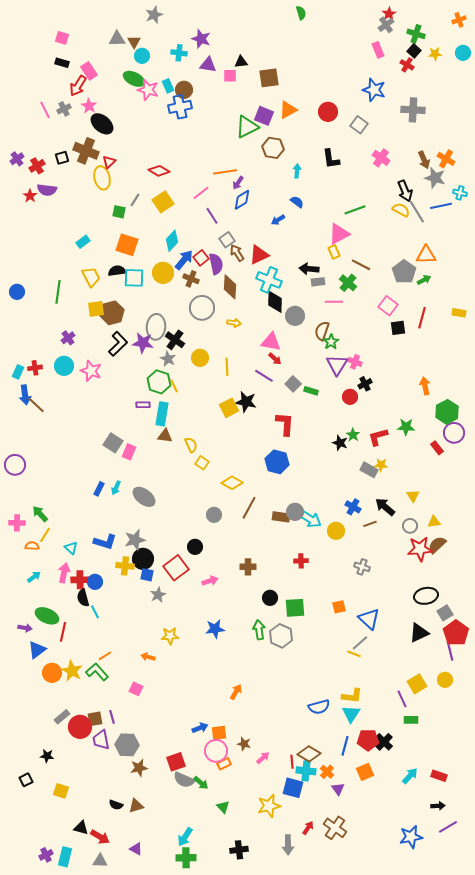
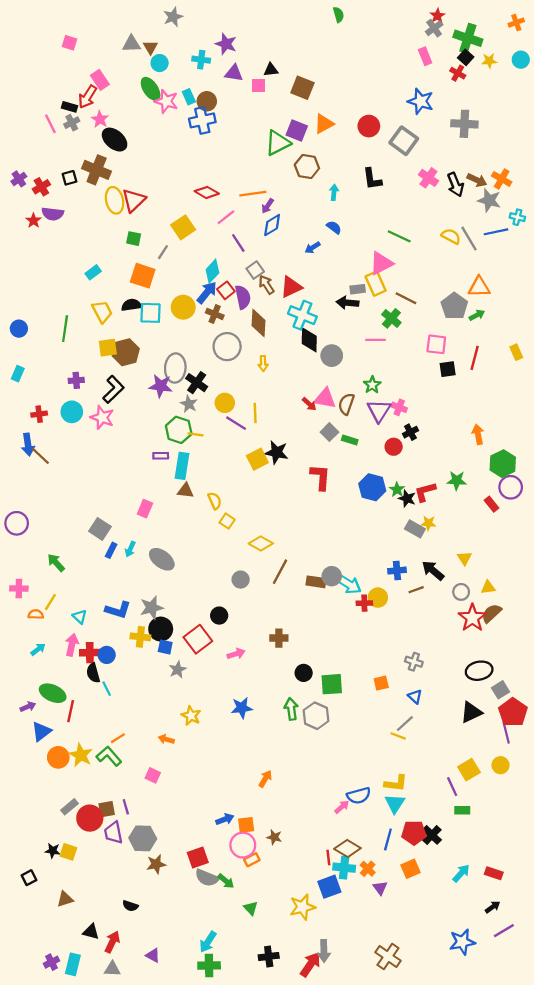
green cross: (416, 34) -> (468, 38), size x1.4
black rectangle: (62, 63) -> (70, 107), moved
brown square: (269, 78) -> (302, 88), turned 30
green ellipse: (134, 79) -> (151, 89), turned 30
gray square: (359, 125) -> (404, 141), size x1.4
brown arrow: (424, 160) -> (477, 180), turned -42
red triangle: (109, 162) -> (134, 200), moved, size x1.6
red diamond: (159, 171) -> (207, 192), moved
black arrow: (405, 191) -> (455, 185), moved
gray line: (135, 200) -> (163, 252), moved
green line: (355, 210) -> (399, 236), turned 45
cyan diamond: (172, 241) -> (212, 271), moved
yellow rectangle: (334, 252) -> (376, 284), size x1.5
gray rectangle: (318, 282) -> (358, 289), moved
pink square: (388, 306) -> (436, 344), turned -30
yellow rectangle: (459, 313) -> (516, 352), turned 56
yellow arrow: (234, 323) -> (263, 363), turned 80
brown semicircle: (322, 331) -> (346, 404), moved
purple cross: (68, 338) -> (76, 380), turned 32
pink triangle: (271, 342) -> (325, 398), moved
black L-shape: (118, 344) -> (113, 389), moved
cyan rectangle: (18, 372) -> (18, 374), moved
purple line: (264, 376) -> (236, 423), moved
yellow line: (174, 386) -> (196, 434), turned -56
gray square: (113, 443) -> (100, 529), moved
black star: (340, 443) -> (407, 499), moved
blue hexagon: (277, 462) -> (372, 487), moved
blue cross: (353, 507) -> (397, 571), turned -35
green arrow: (40, 514) -> (56, 563), moved
red star: (420, 549) -> (472, 618), turned -30
red cross: (301, 561) -> (364, 603), moved
gray cross: (362, 567) -> (414, 662), moved
blue triangle: (369, 619) -> (415, 697), size x0.6
purple arrow: (25, 628) -> (28, 707), turned -32
yellow star: (170, 636) -> (191, 716), turned 30
pink arrow: (263, 758) -> (342, 807), moved
blue square: (293, 788) -> (329, 887), turned -35
yellow square: (61, 791) -> (68, 852), moved
brown triangle: (136, 806) -> (65, 899), moved
black arrow: (438, 806) -> (493, 907), turned -32
red arrow: (308, 828) -> (310, 964), moved, size x1.6
brown cross: (335, 828) -> (388, 957), moved
red arrow: (100, 837) -> (112, 942), turned -96

